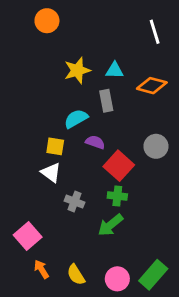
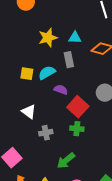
yellow square: (55, 146) -> (27, 74), moved
gray cross: (75, 202) -> (46, 133), turned -32
green arrow: (110, 225) -> (66, 161), moved

